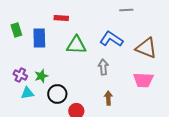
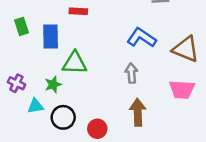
green triangle: (76, 45) -> (75, 63), moved
purple cross: (20, 75) -> (16, 83), moved
black circle: (57, 94) -> (63, 117), moved
brown arrow: (108, 98) -> (138, 112), size x1.5

